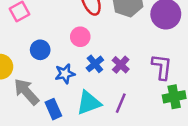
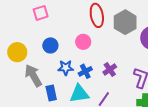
blue cross: (95, 64) -> (85, 71), moved

